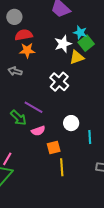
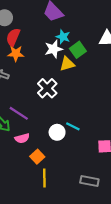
cyan star: (80, 32) -> (63, 37), moved
red semicircle: (24, 35) -> (13, 37), turned -60
cyan line: (90, 137) -> (73, 126), moved, turned -64
orange square: (54, 147) -> (37, 157), turned -32

